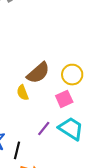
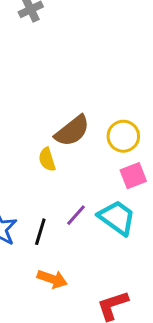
pink square: (64, 99) -> (133, 176), moved
black line: (17, 150) -> (40, 232), moved

